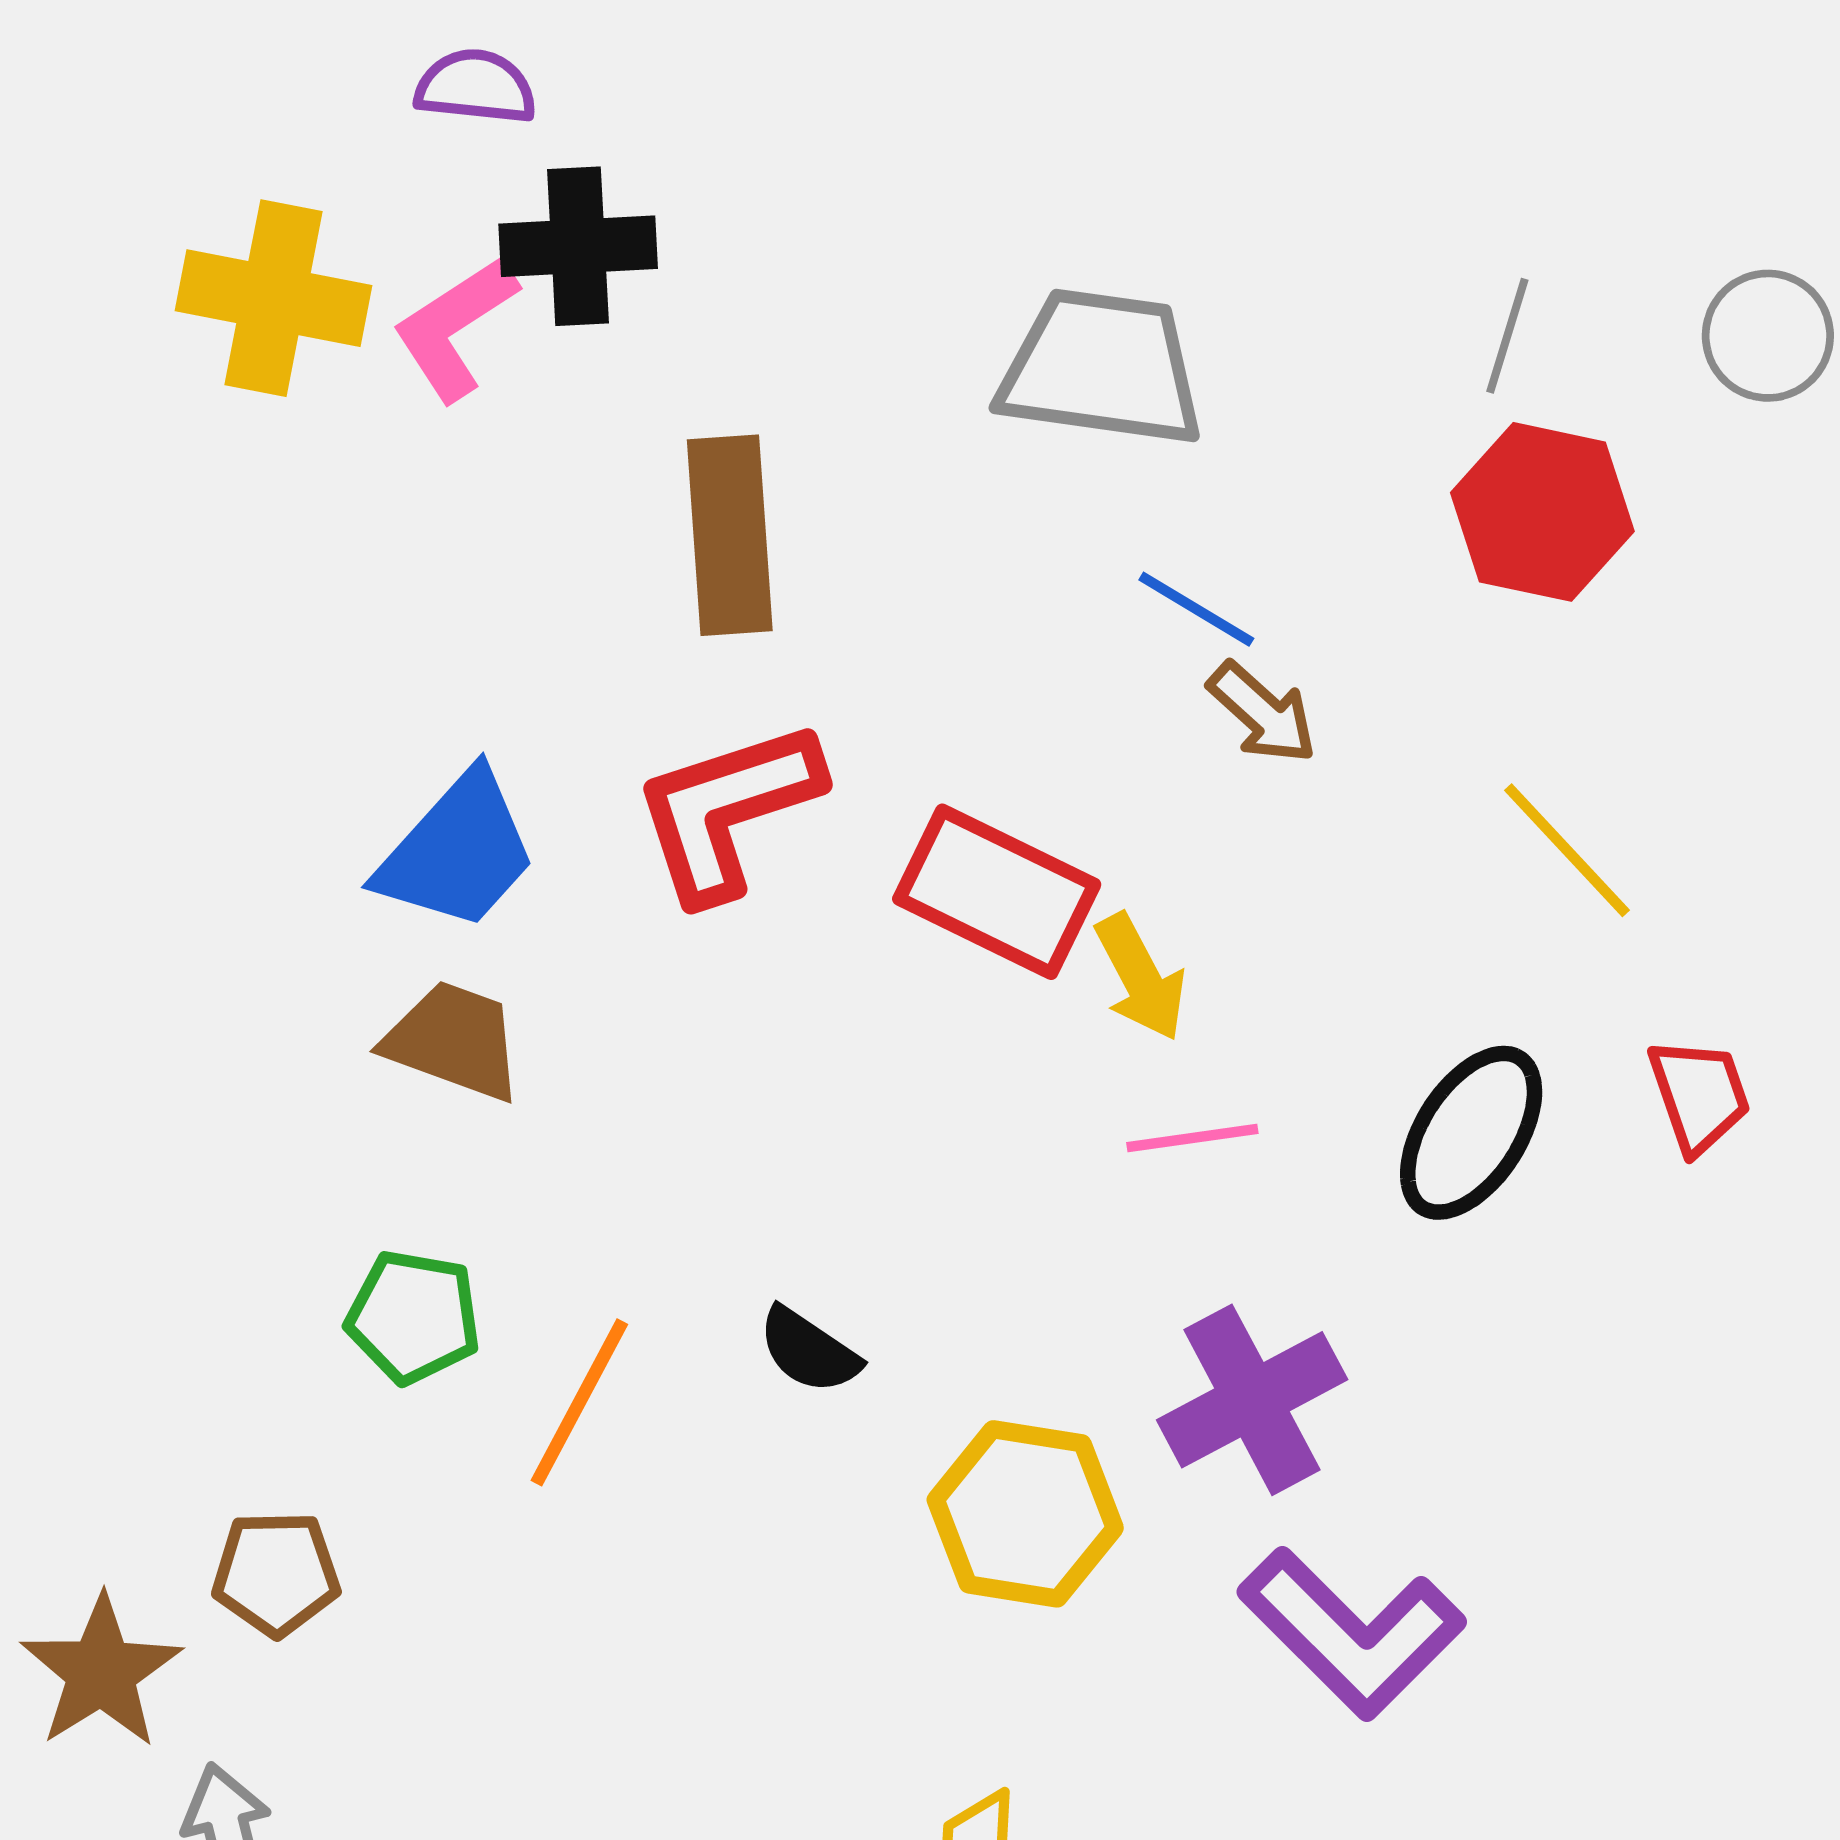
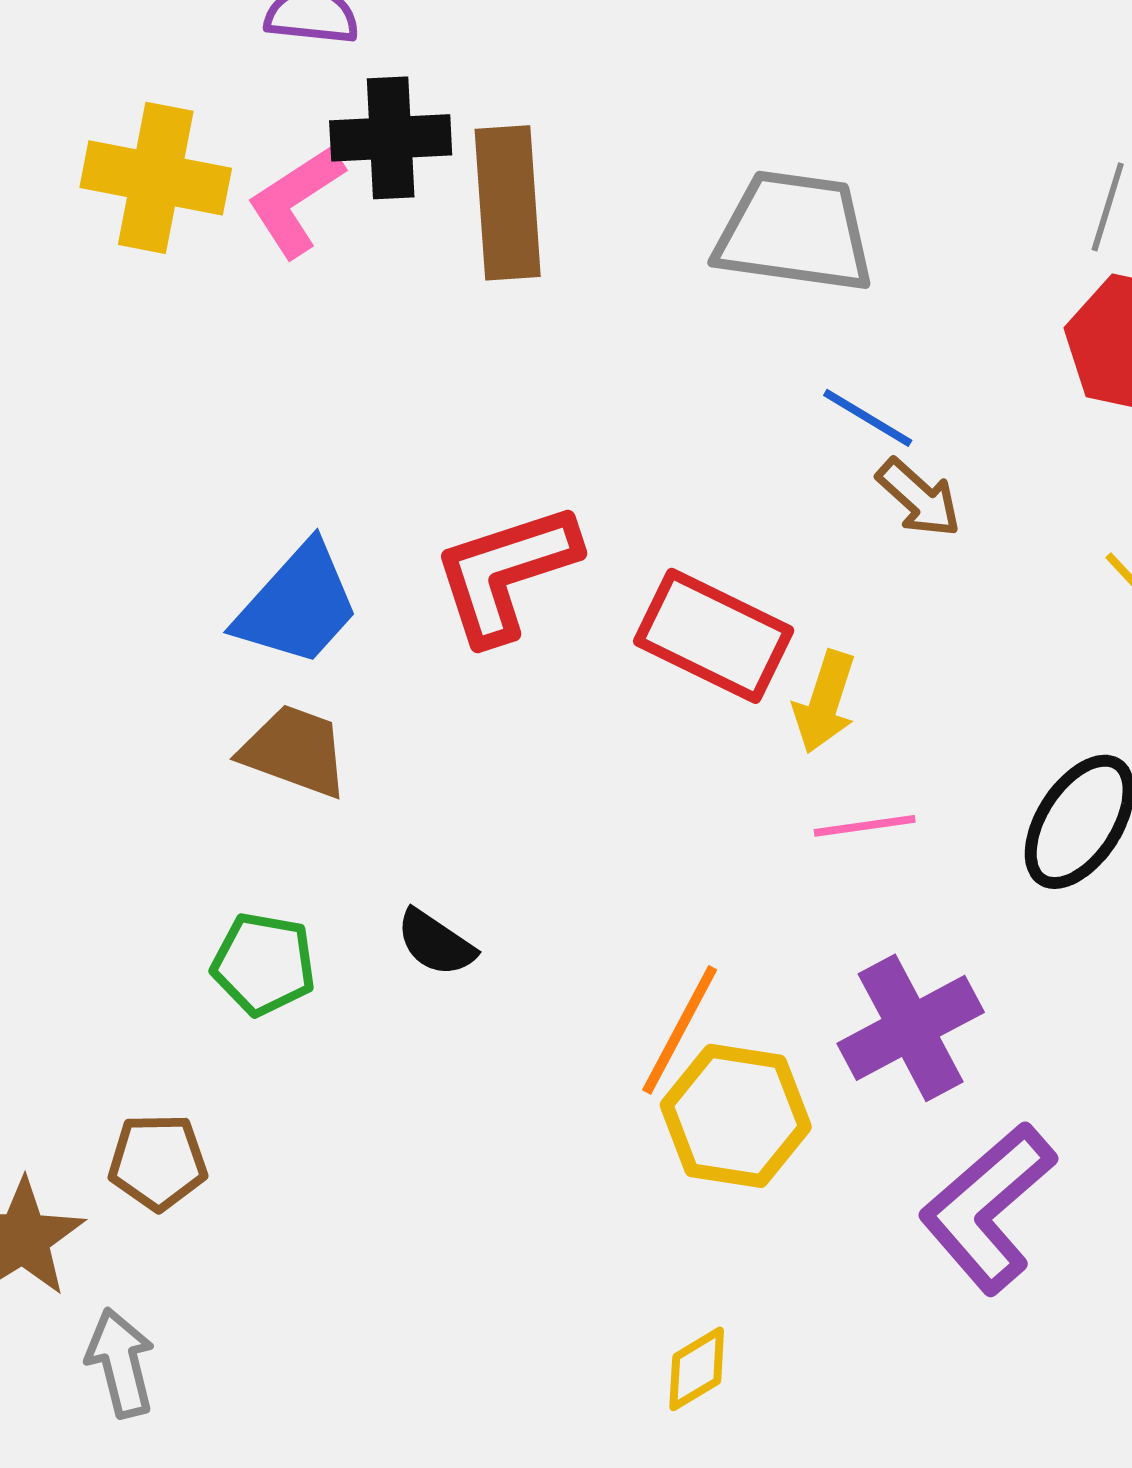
brown rectangle: (730, 535) -> (508, 203), moved
yellow arrow: (1141, 977) -> (825, 702), turned 46
black semicircle: (809, 1351) -> (436, 943), moved
orange line: (579, 1402) -> (680, 1030), moved
purple L-shape: (1352, 1633) -> (988, 1208), turned 94

